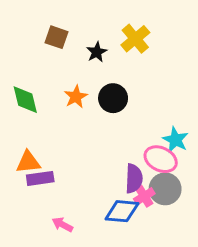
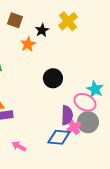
orange star: (76, 97) -> (28, 44), moved
black circle: (113, 98) -> (53, 78), moved

